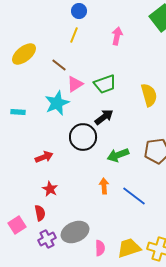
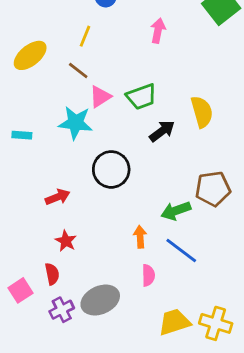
yellow line: (74, 35) -> (85, 36), moved
cyan star: (57, 103) -> (75, 123), turned 30
black arrow: (104, 117) -> (162, 131), moved
green arrow: (118, 155) -> (176, 211), moved
pink semicircle: (100, 248) -> (148, 275), moved

